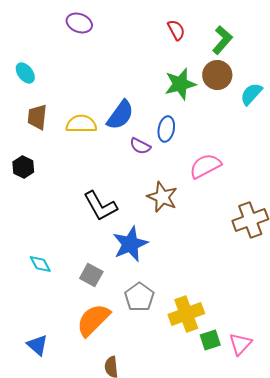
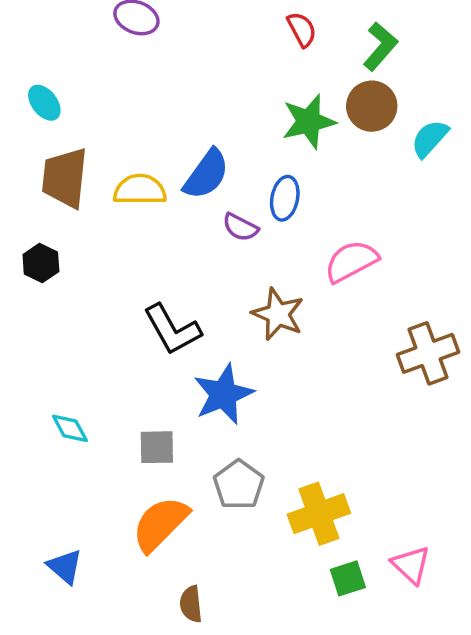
brown trapezoid: (37, 117) -> (65, 178), size x1.4
gray square: (91, 275) -> (157, 447), turned -30
green square: (210, 340) -> (348, 578), moved
pink triangle: (240, 344) -> (411, 565), turned -30

